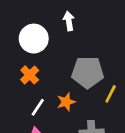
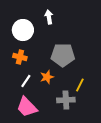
orange cross: (30, 75) -> (20, 57), turned -32
yellow line: (111, 94) -> (80, 85), moved

